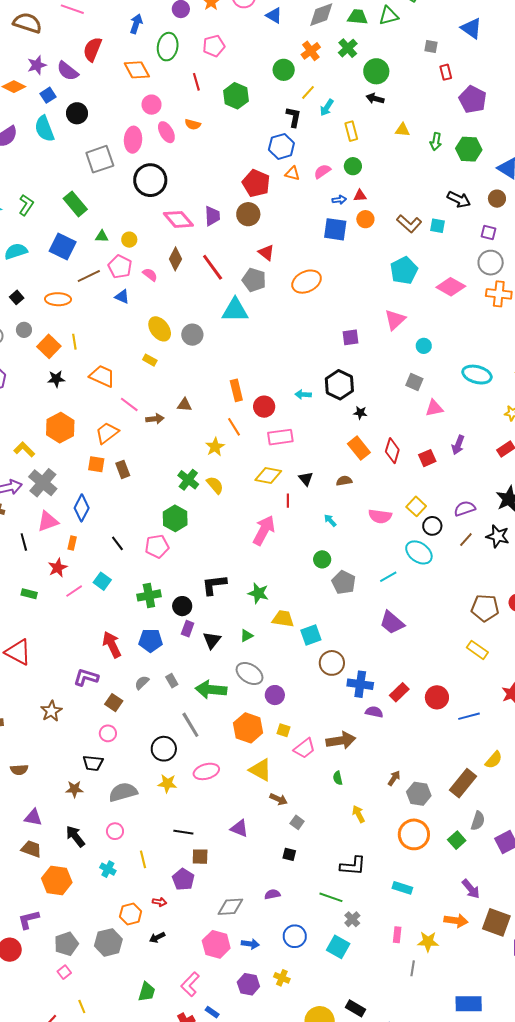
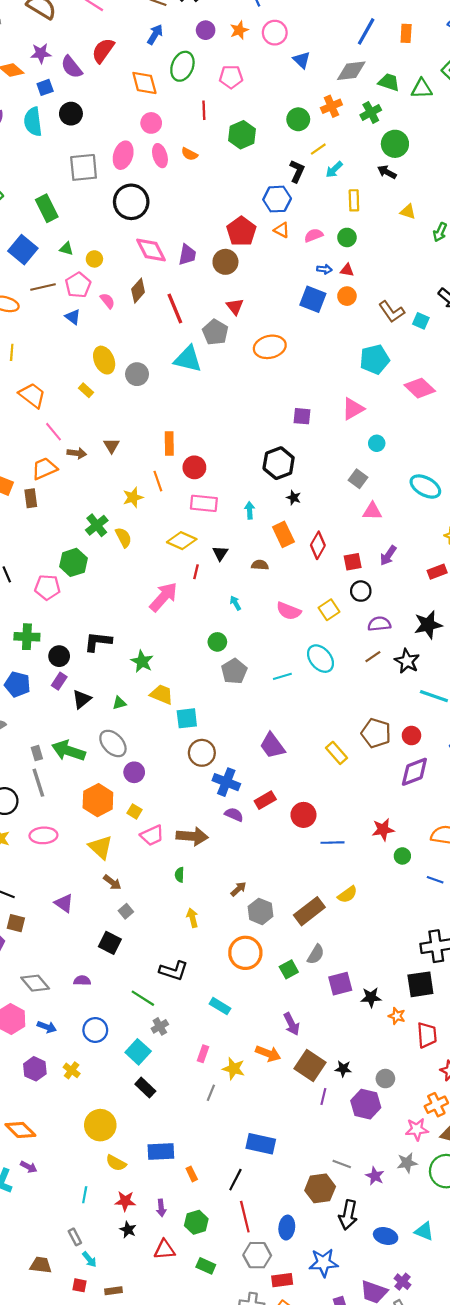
cyan arrow: (303, 395) -> (250, 510), moved, turned 70
brown triangle: (185, 405) -> (111, 446), turned 42
orange trapezoid: (107, 433) -> (44, 469), moved
black circle: (432, 526) -> (361, 591), moved
purple trapezoid: (392, 623) -> (272, 746), moved
yellow rectangle: (477, 650) -> (336, 753), moved
gray rectangle: (172, 681) -> (37, 753), moved
black square: (289, 854) -> (110, 943), size x1.5
gray diamond: (230, 907) -> (35, 983), turned 40
black rectangle: (355, 1008) -> (145, 1088), moved

